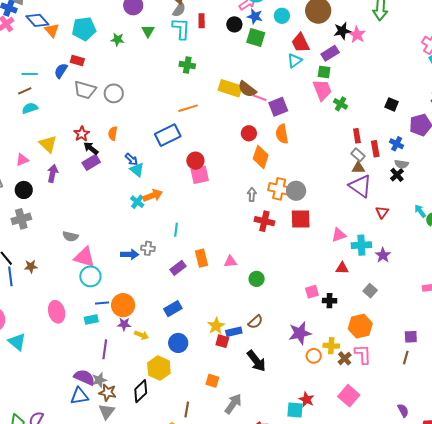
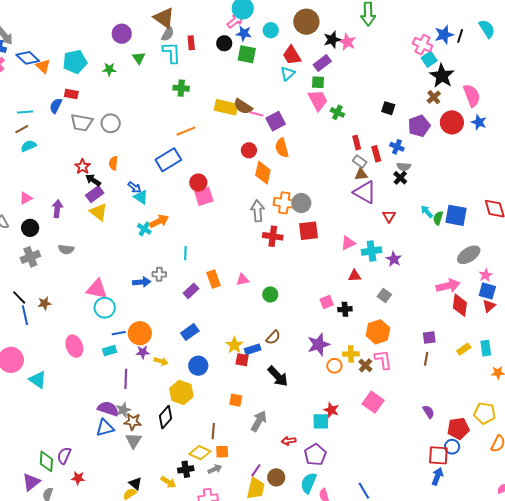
yellow triangle: (48, 144) -> (98, 212), moved
gray arrow: (252, 195) -> (258, 211), size x1.5
gray semicircle: (70, 236) -> (66, 249), moved

